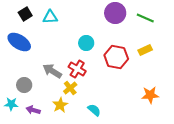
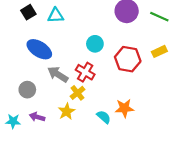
blue ellipse: (19, 42) -> (39, 49), moved
orange star: (150, 95) -> (124, 108), moved
cyan star: (11, 104) -> (13, 121), moved

